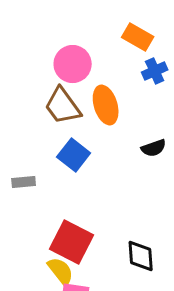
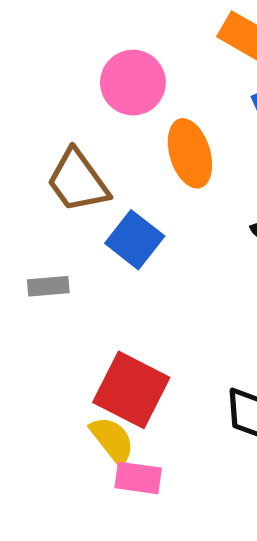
brown trapezoid: (63, 106) -> (78, 181), moved

